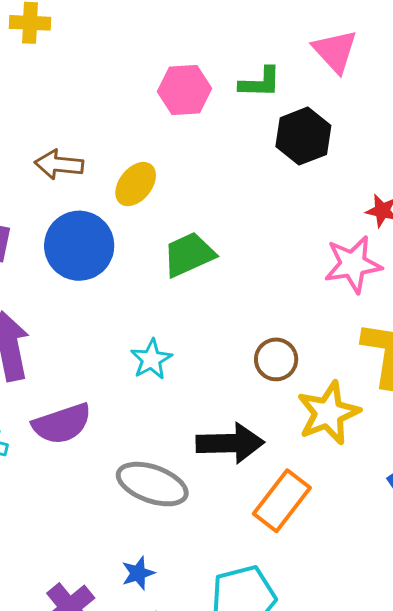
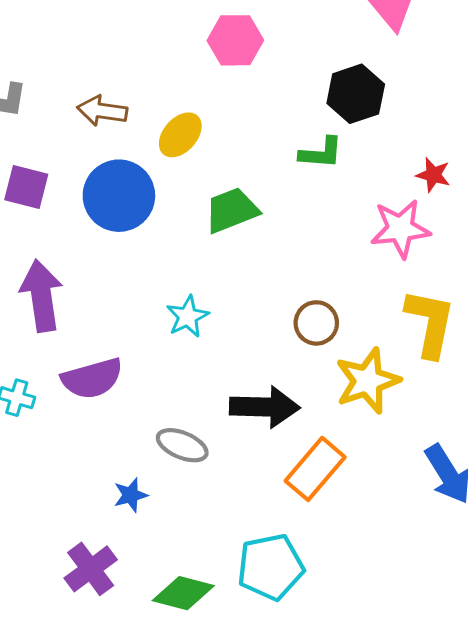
green L-shape: (260, 83) -> (321, 153), moved
gray ellipse: (152, 484) -> (182, 445), size x0.7
blue star: (138, 573) -> (130, 495), moved

